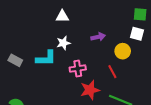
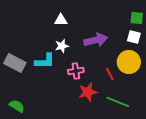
purple arrow: (98, 37) -> (96, 40), size x1.6
yellow circle: (123, 51) -> (129, 62), moved, size x1.5
gray rectangle: (15, 60) -> (15, 63), size x1.5

